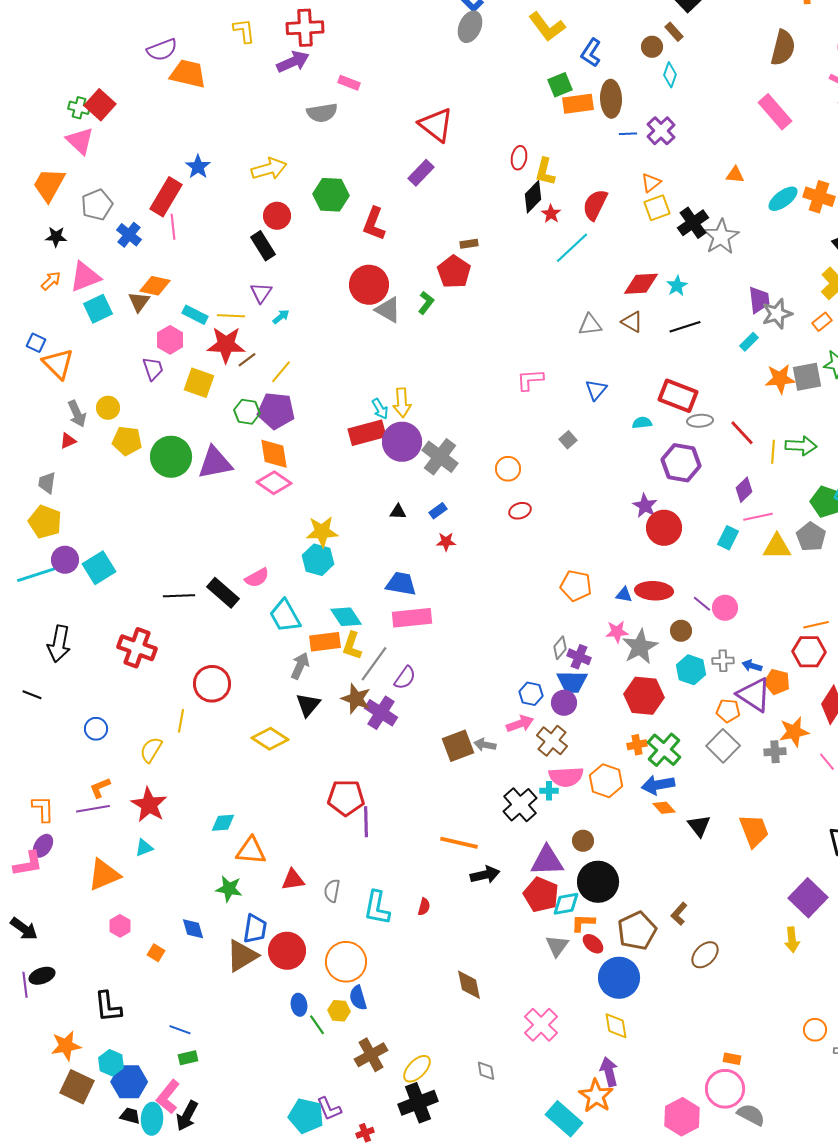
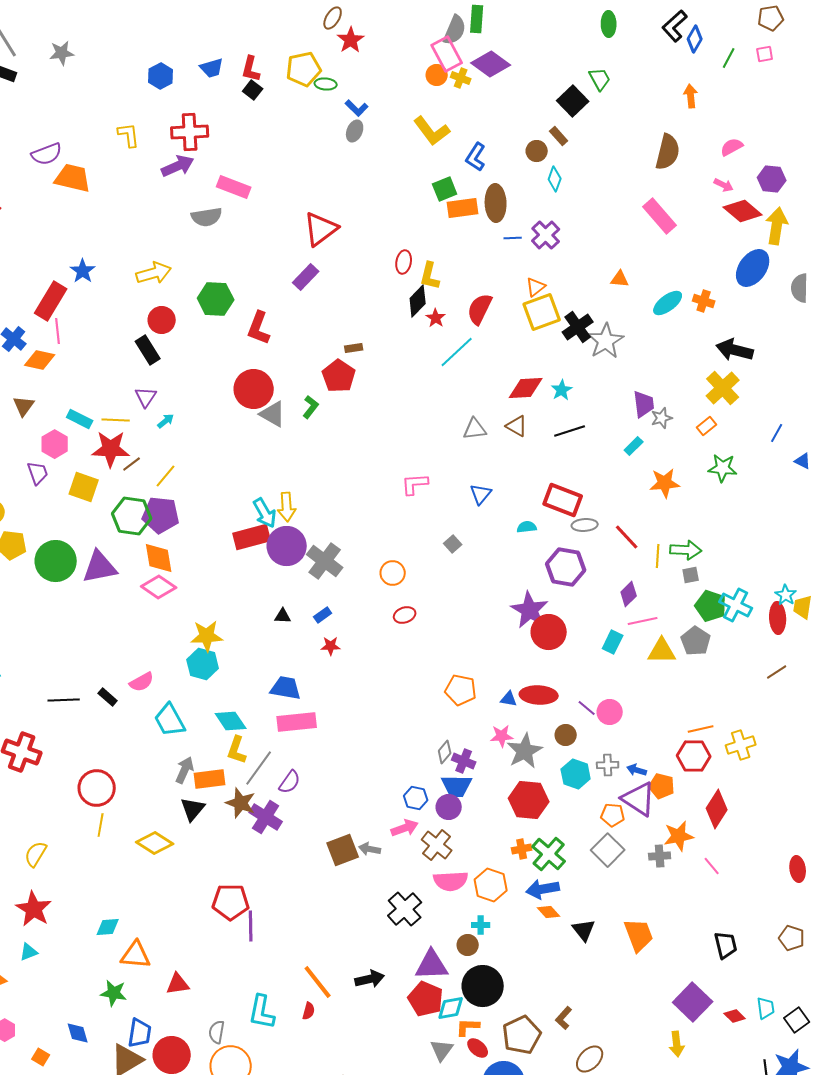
gray ellipse: (470, 27) -> (355, 131), size x0.7
pink rectangle: (349, 83) -> (234, 187), size x1.5
red triangle: (436, 125) -> (321, 229), turned 45
orange cross: (819, 197) -> (704, 301), size x0.7
yellow square: (657, 208) -> (542, 312), size x1.4
orange diamond: (155, 286) -> (40, 360), moved
gray star: (777, 314) -> (662, 418), size x0.7
gray square: (807, 377) -> (691, 575), moved, size x0.6
cyan arrow: (380, 409) -> (265, 513), size x1.4
green hexagon: (247, 412) -> (132, 516), size x1.5
purple star: (645, 506) -> (530, 610), size x1.5
black rectangle: (223, 593) -> (108, 697), size x0.6
orange rectangle: (325, 642) -> (210, 779), moved
yellow line: (181, 721) -> (101, 825), moved
cyan cross: (549, 791) -> (481, 925), moved
orange line: (459, 843) -> (318, 982), moved, turned 39
gray semicircle: (332, 891) -> (217, 1032), moved

